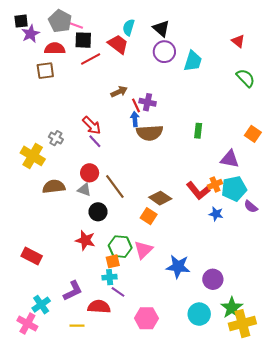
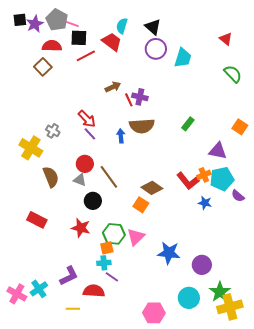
purple star: (31, 34) -> (35, 24), moved
brown square: (45, 71) -> (43, 67), turned -36
blue arrow: (135, 119) -> (121, 136), moved
green rectangle: (198, 131) -> (188, 124), turned 32
brown semicircle: (54, 187) -> (51, 177), turned 75
red rectangle: (32, 256) -> (37, 220), moved
pink hexagon: (146, 318) -> (154, 313), moved
pink cross: (27, 324) -> (17, 294), moved

